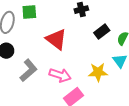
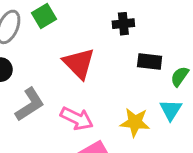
green square: (29, 12) -> (44, 16), turned -35
black rectangle: (102, 32) -> (150, 61), turned 35

